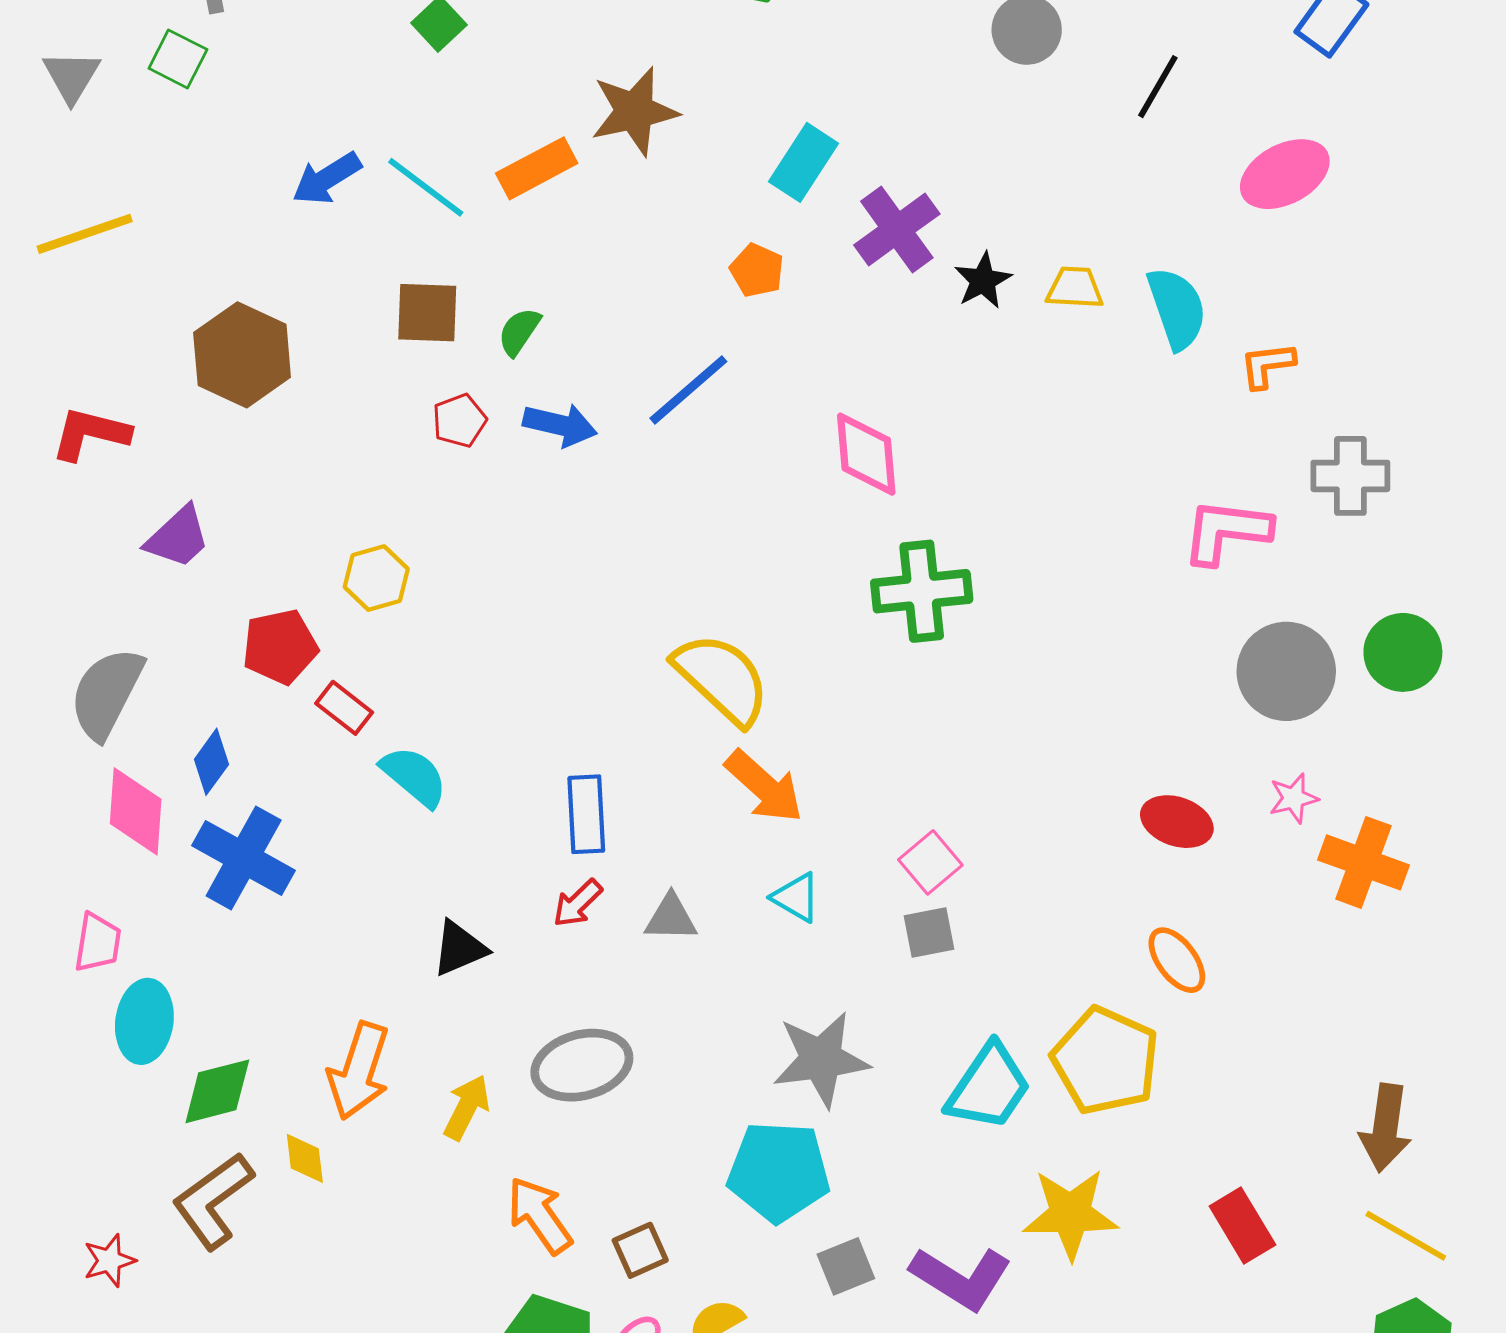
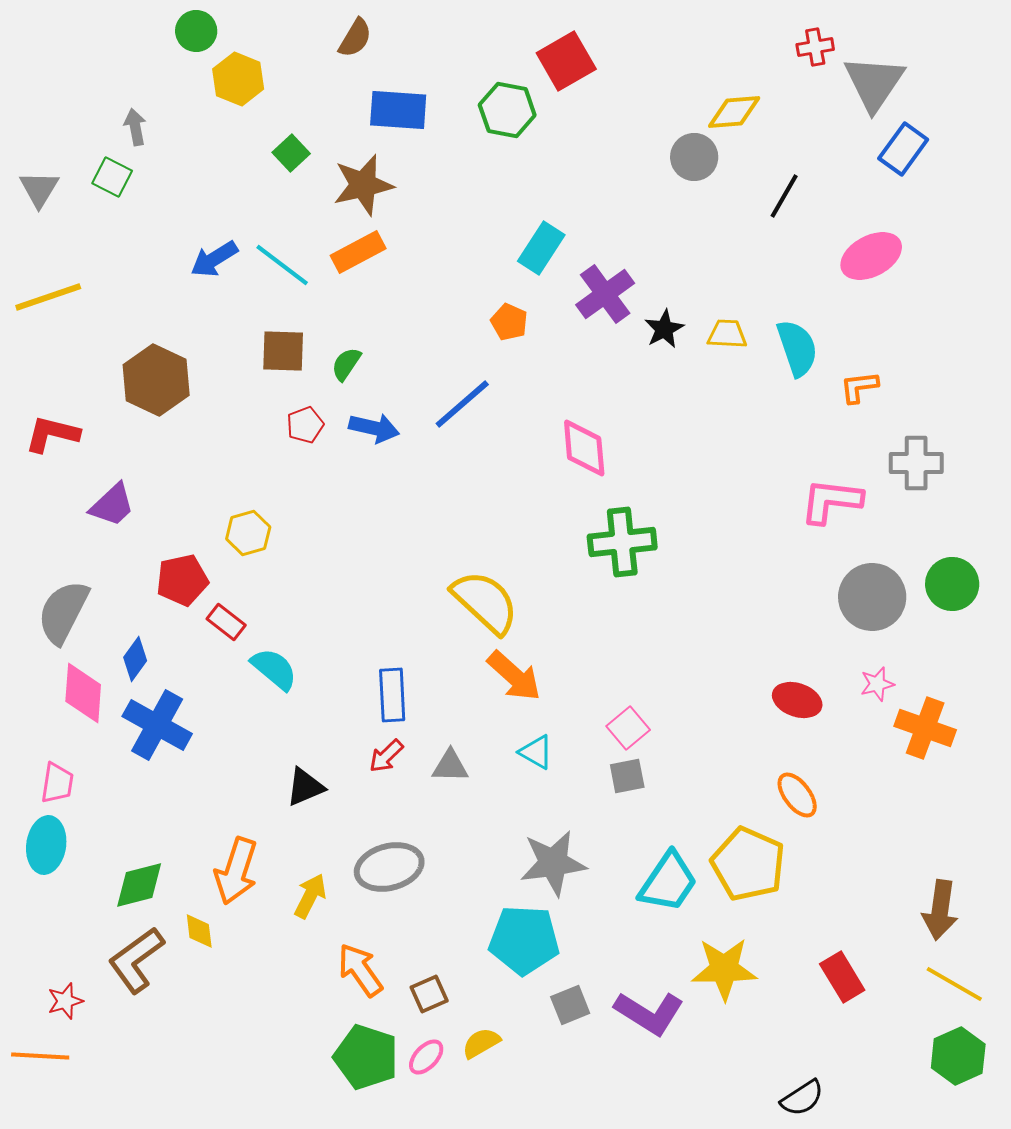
brown star: (634, 111) -> (363, 185), moved
cyan ellipse: (144, 1021) -> (46, 845), moved

